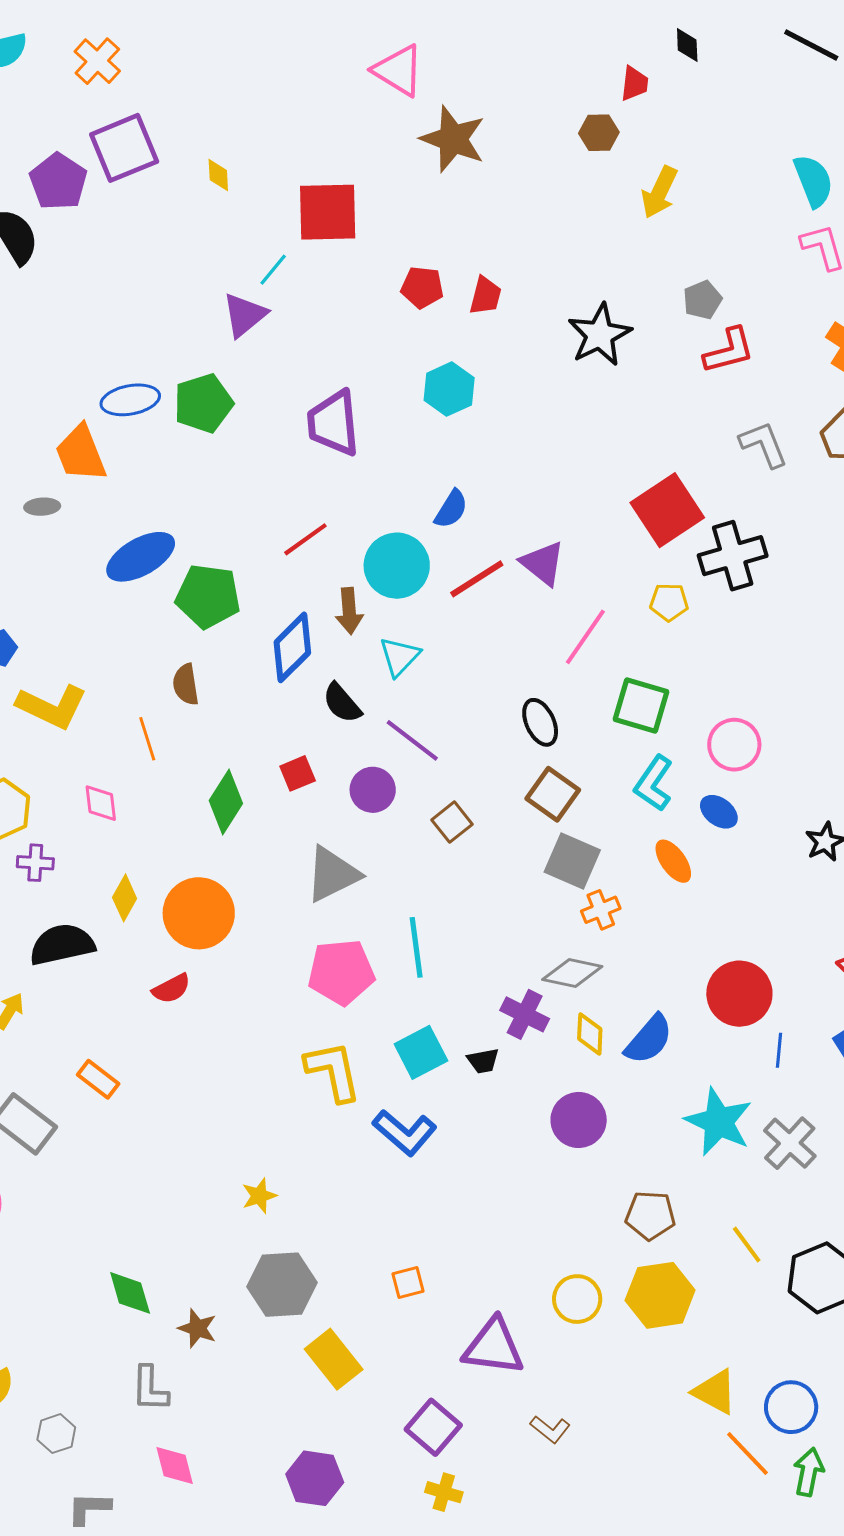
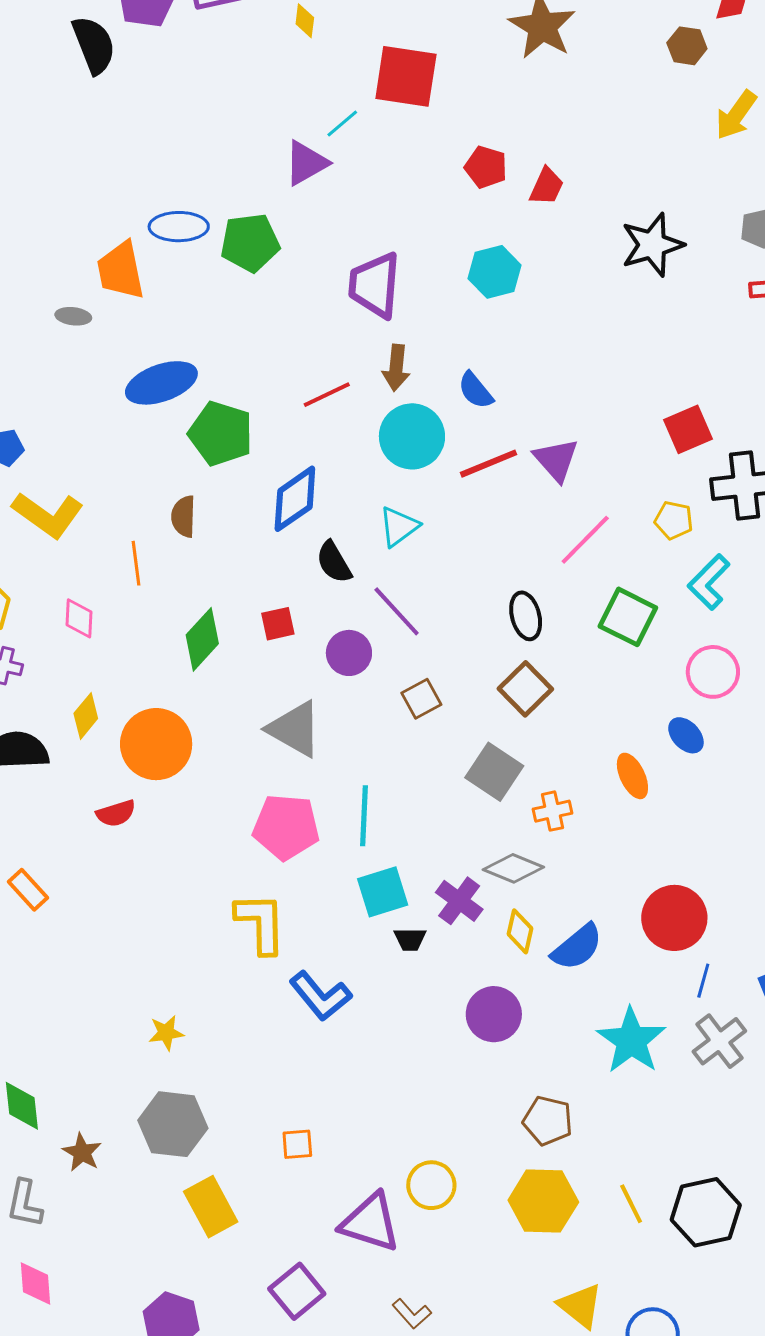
blue semicircle: (451, 509) -> (476, 390), turned 99
red square: (667, 510) -> (688, 429), size x0.7
brown arrow: (349, 611) -> (396, 368), moved
cyan L-shape: (654, 783) -> (709, 582), moved
gray square: (572, 861) -> (494, 772), moved
gray triangle: (332, 874) -> (295, 729), turned 46
cyan square: (421, 1052) -> (383, 892), moved
gray cross: (790, 1143) -> (719, 1041), moved
yellow line: (747, 1245) -> (631, 1204), moved
yellow circle: (577, 1299) -> (431, 1185), moved

